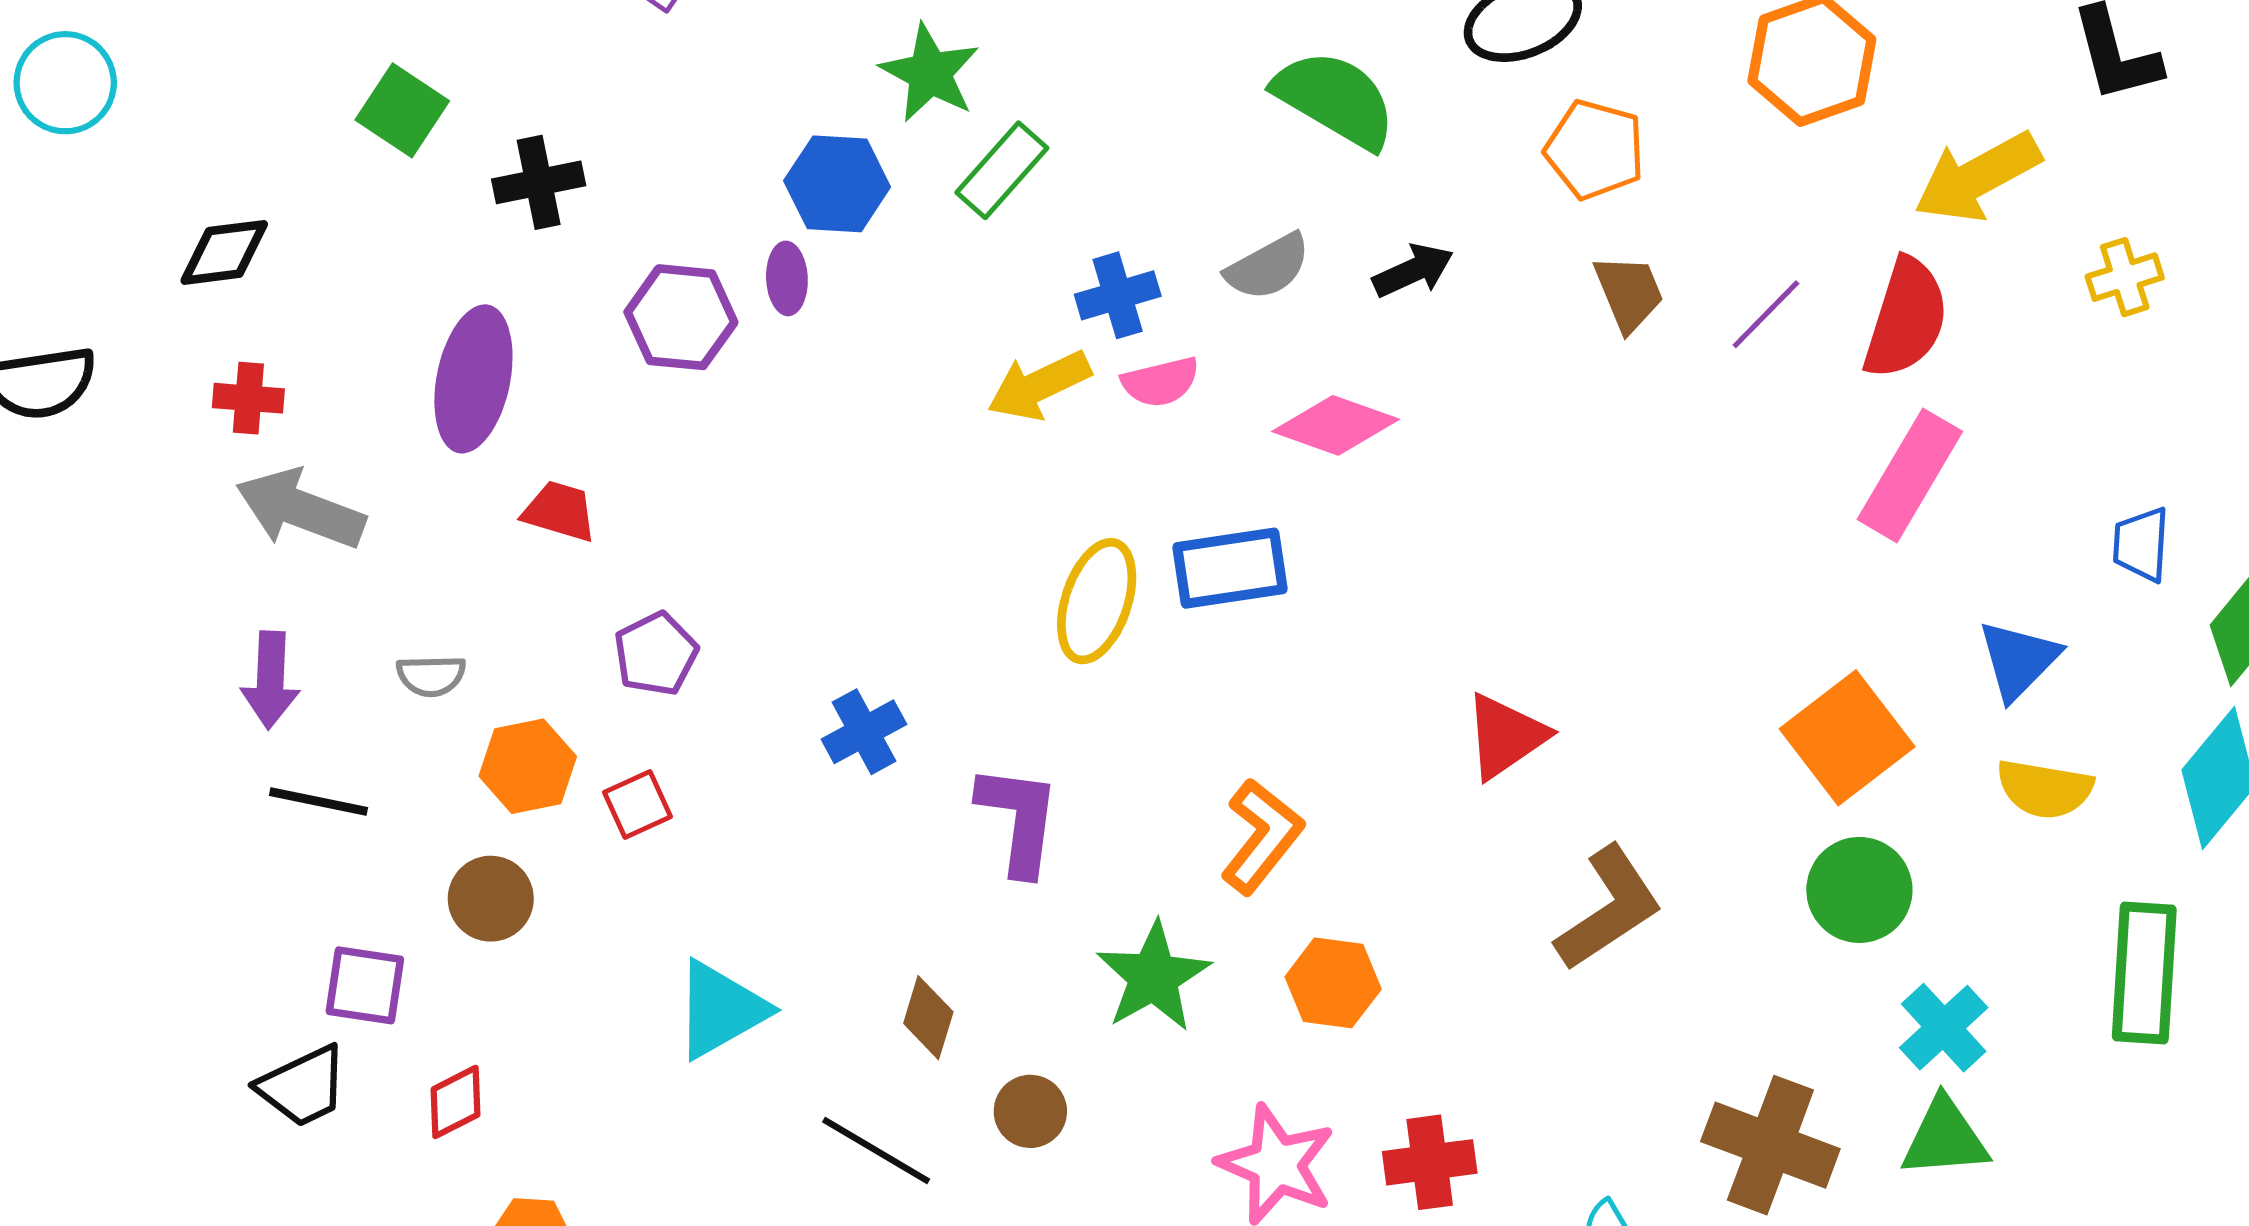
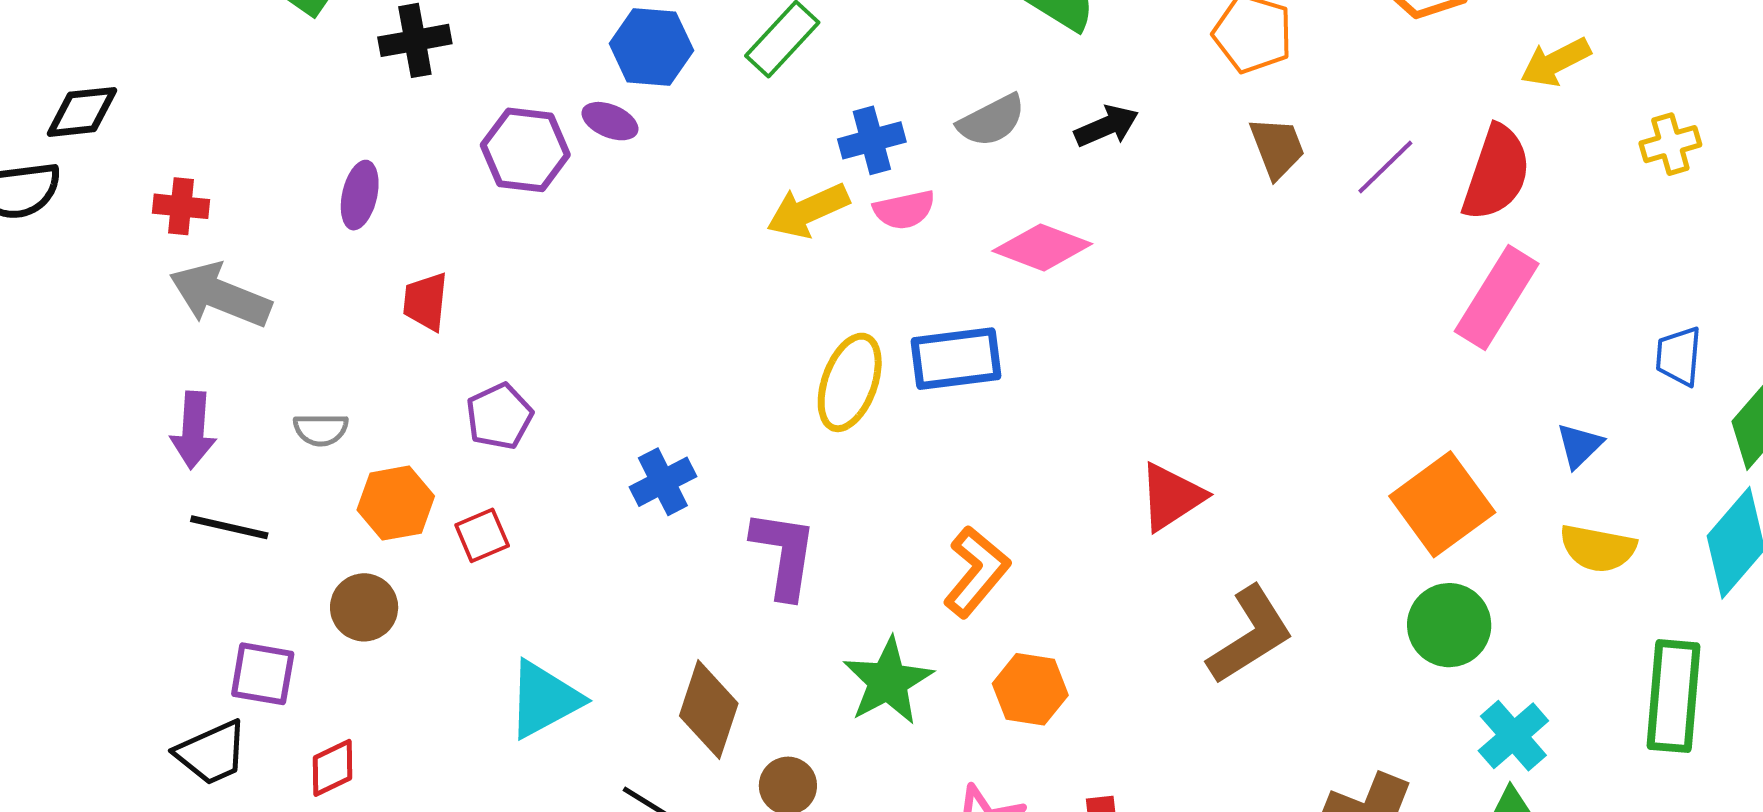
yellow arrow: (1977, 177) -> (1556, 62), size x0.7
black diamond: (224, 252) -> (82, 112), moved
purple ellipse: (787, 278) -> (610, 121), turned -66
purple ellipse: (473, 379) -> (360, 195), size x0.6
red trapezoid: (560, 511) -> (426, 302), turned -102
blue triangle: (2019, 660) -> (1579, 446), size x0.7
brown diamond: (928, 1018) -> (709, 710), size x1.5

